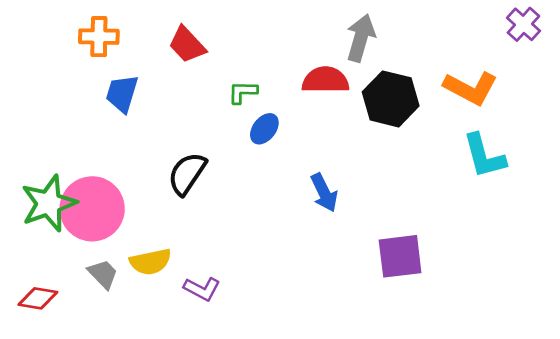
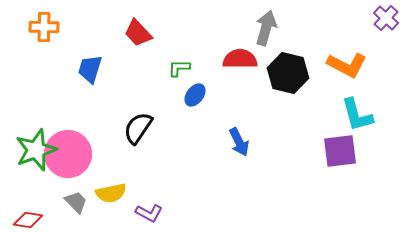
orange cross: (99, 37) -> (44, 27), moved
purple square: (400, 256) -> (340, 151), moved

